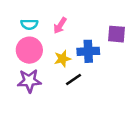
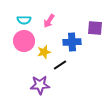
yellow star: (62, 59) -> (44, 52), moved
purple star: (29, 81) -> (40, 85), moved

